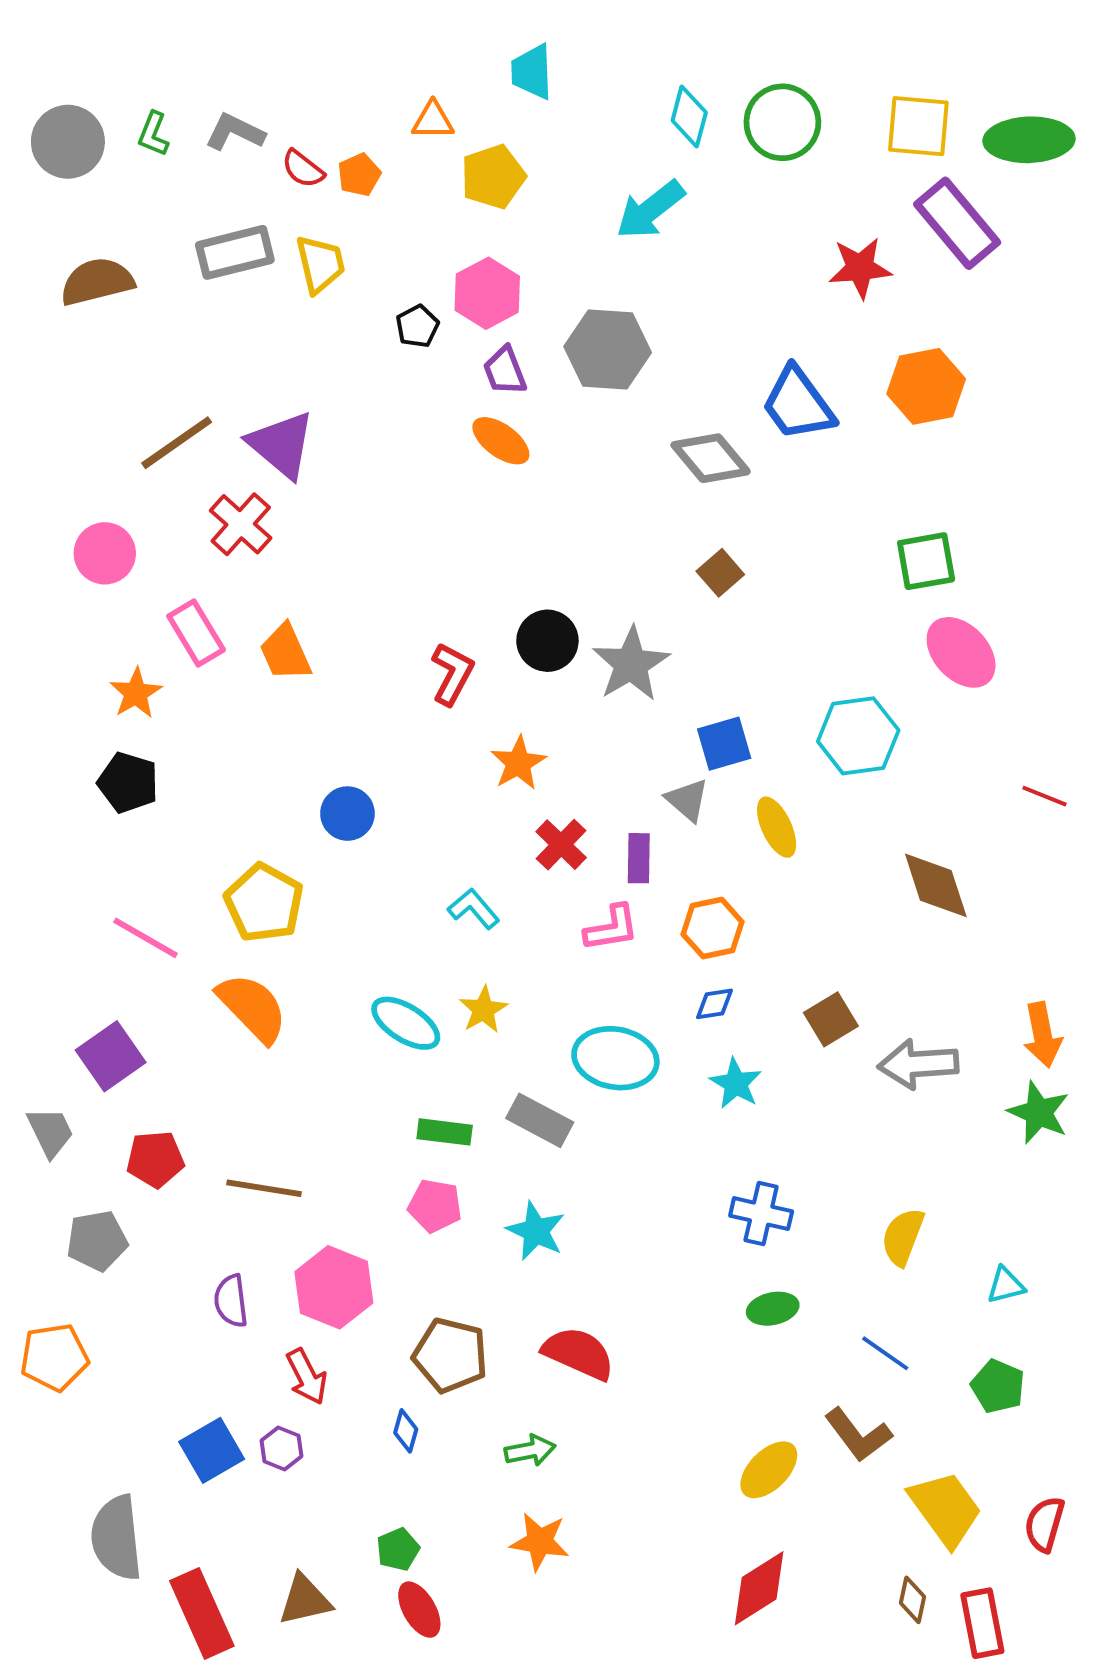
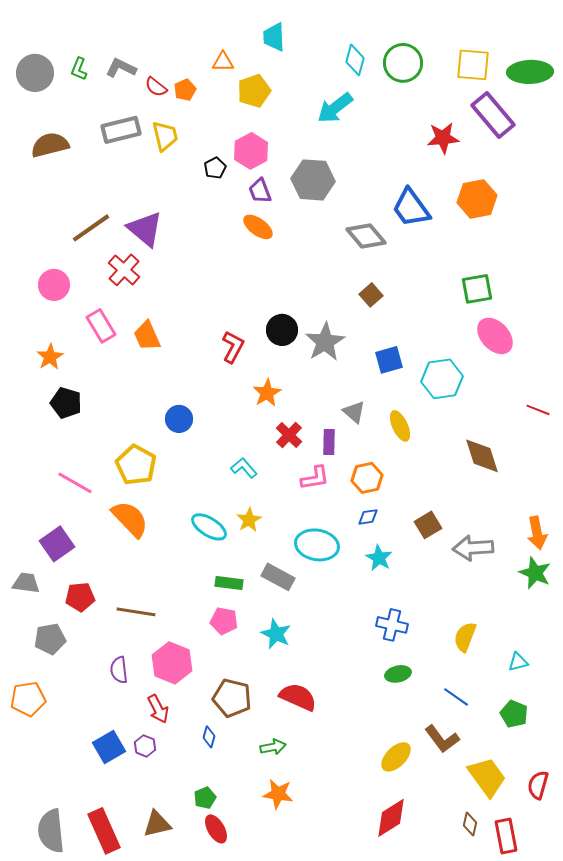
orange star: (136, 693) -> (50, 357), moved
blue square: (724, 744) -> (389, 360), moved
gray trapezoid: (50, 1132) -> (26, 583), turned -56
gray semicircle: (116, 1538) -> (51, 831), moved

